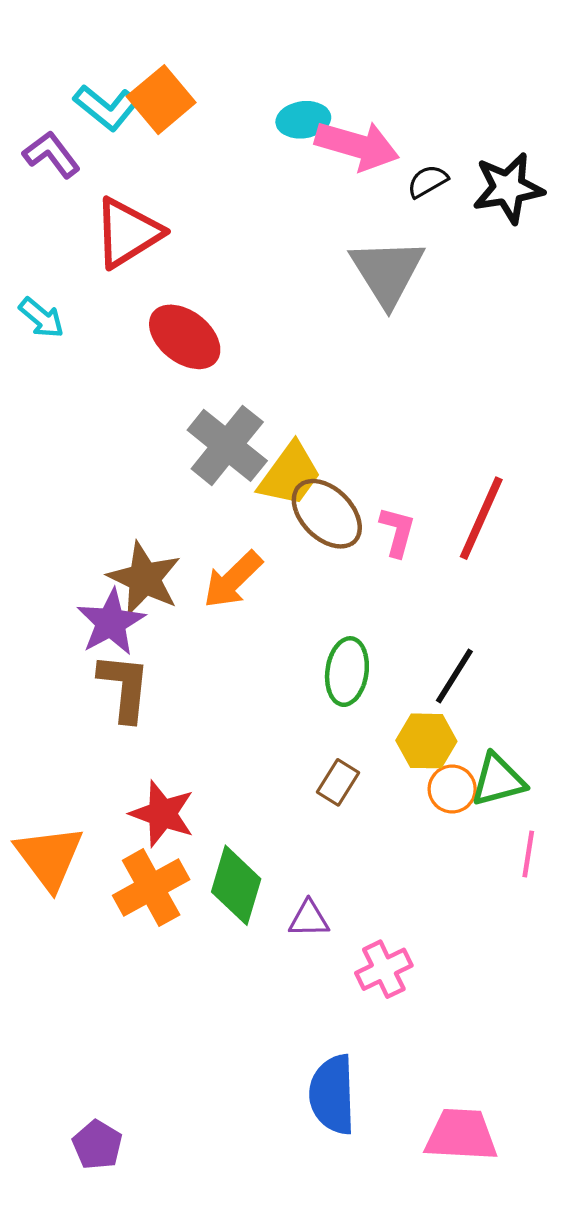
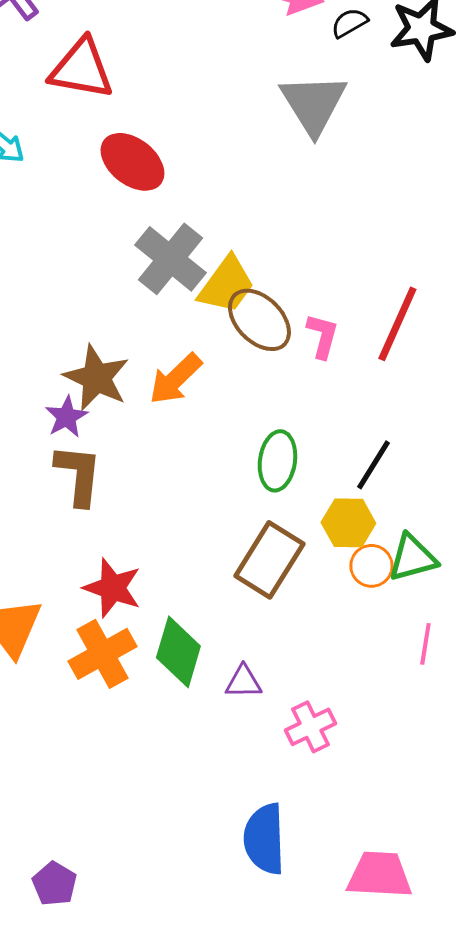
red triangle: (128, 233) -> (81, 69), turned 42
purple star: (111, 622) -> (66, 417), size x0.7
brown rectangle: (338, 782) -> (269, 560), size x1.8
pink line: (528, 854) -> (425, 644), moved

